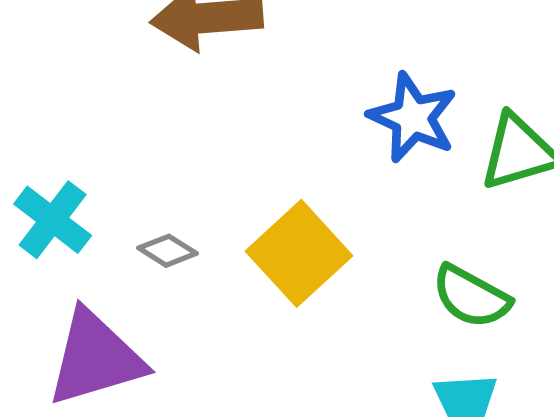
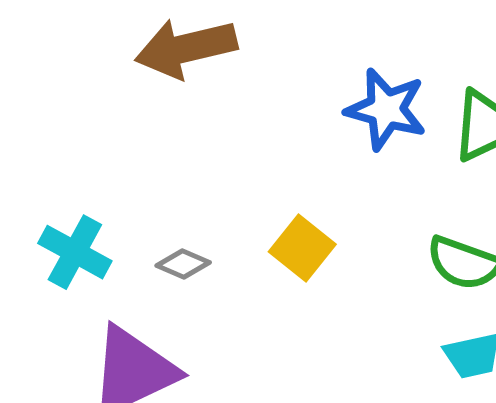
yellow square: (299, 253) -> (302, 248), size x0.7

